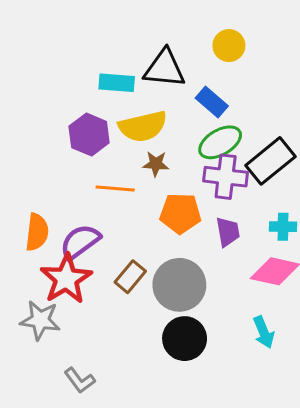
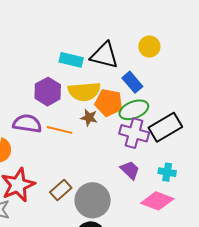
orange pentagon: (180, 213) -> (109, 103), moved
purple trapezoid: (228, 232) -> (130, 170), turned -45
purple semicircle: (80, 242) -> (27, 124), moved, turned 36

